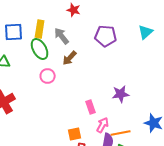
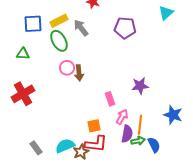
yellow rectangle: (40, 29) -> (59, 21), turned 54
cyan triangle: (146, 32) -> (166, 13), moved
brown arrow: (70, 58) -> (79, 73), moved, turned -49
orange line: (121, 133) -> (140, 125), turned -72

